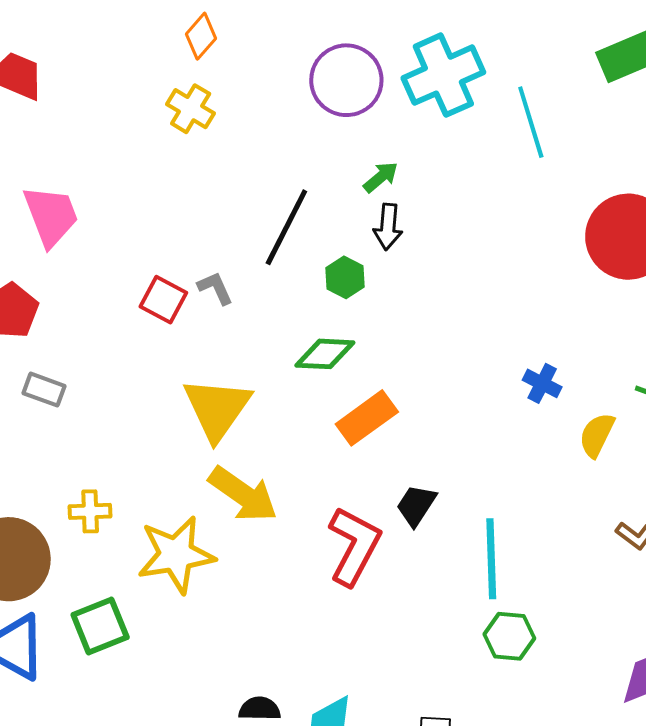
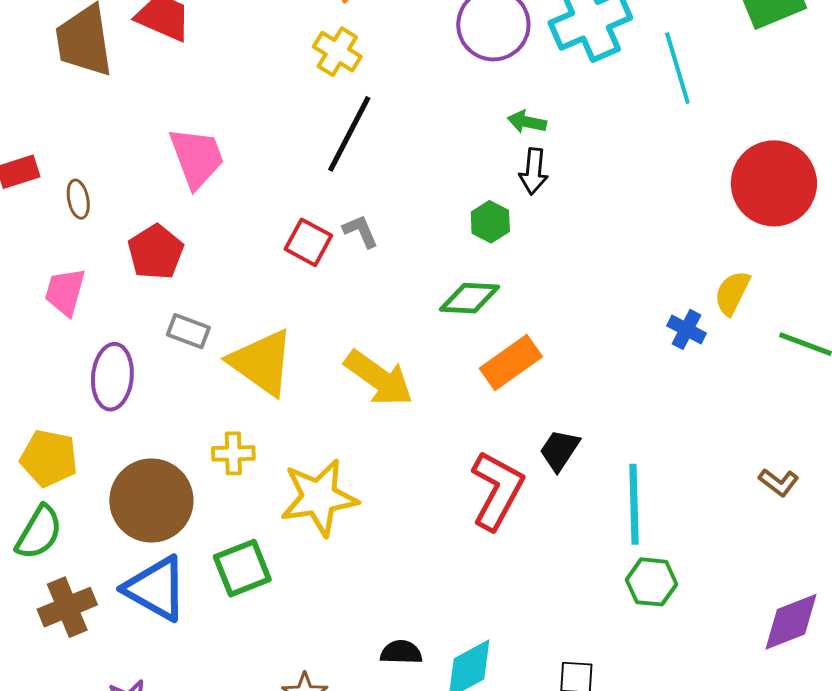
green arrow: (381, 177) -> (527, 122), turned -129
black line: (286, 227) -> (349, 134), moved
yellow triangle: (217, 409) -> (262, 362), moved, turned -30
yellow semicircle: (597, 435) -> (732, 293), moved
yellow arrow: (243, 494) -> (379, 378), moved

